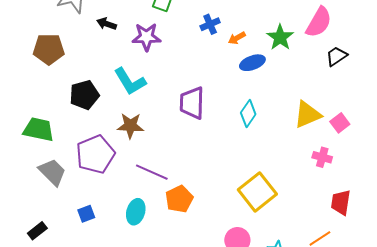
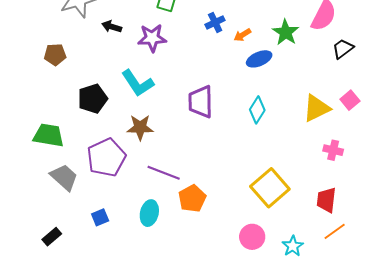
brown pentagon: (49, 49) -> (55, 55), size x0.7
pink square: (340, 123) -> (350, 100), moved
red trapezoid: (341, 202) -> (326, 200), moved

